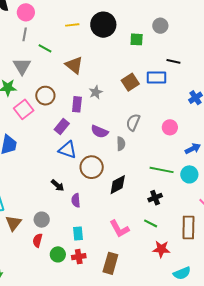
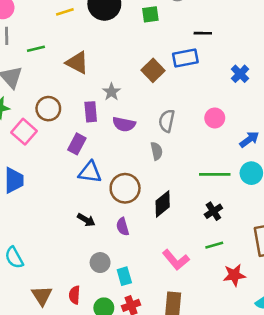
green line: (45, 48) -> (36, 49), turned -32
purple semicircle: (100, 132) -> (124, 124), moved
purple semicircle: (76, 200) -> (123, 227), moved
gray circle: (42, 220) -> (100, 263), moved
brown triangle: (13, 223) -> (42, 296), moved
green line: (151, 223) -> (214, 245), turned -32

